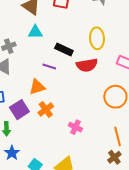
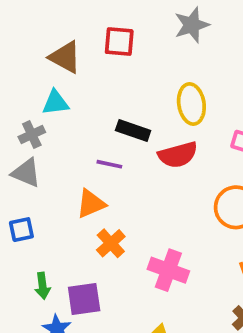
cyan triangle: (35, 32) -> (55, 103), moved
purple square: (19, 110) -> (84, 299), moved, turned 30
pink cross: (75, 127) -> (168, 270), size x1.5

